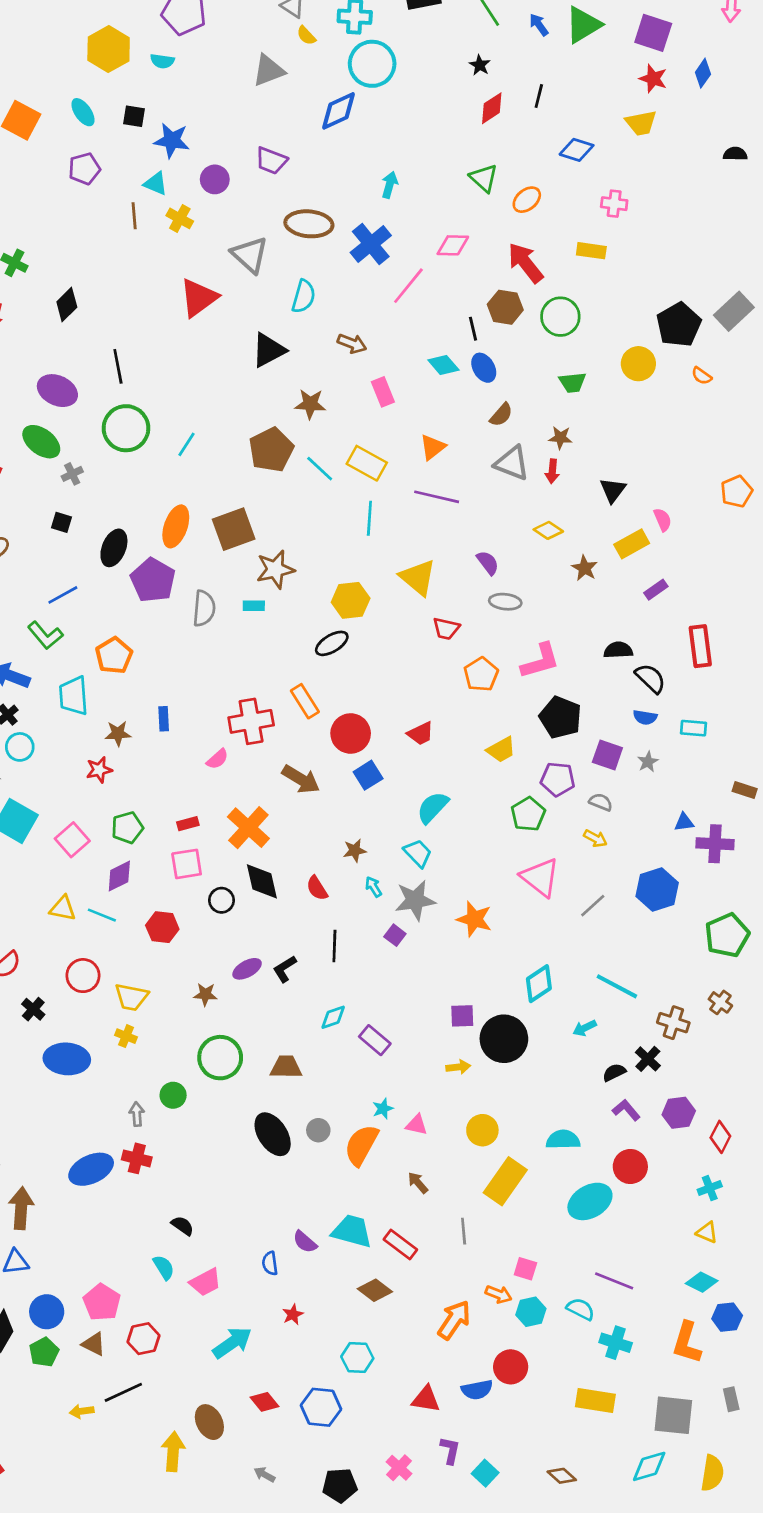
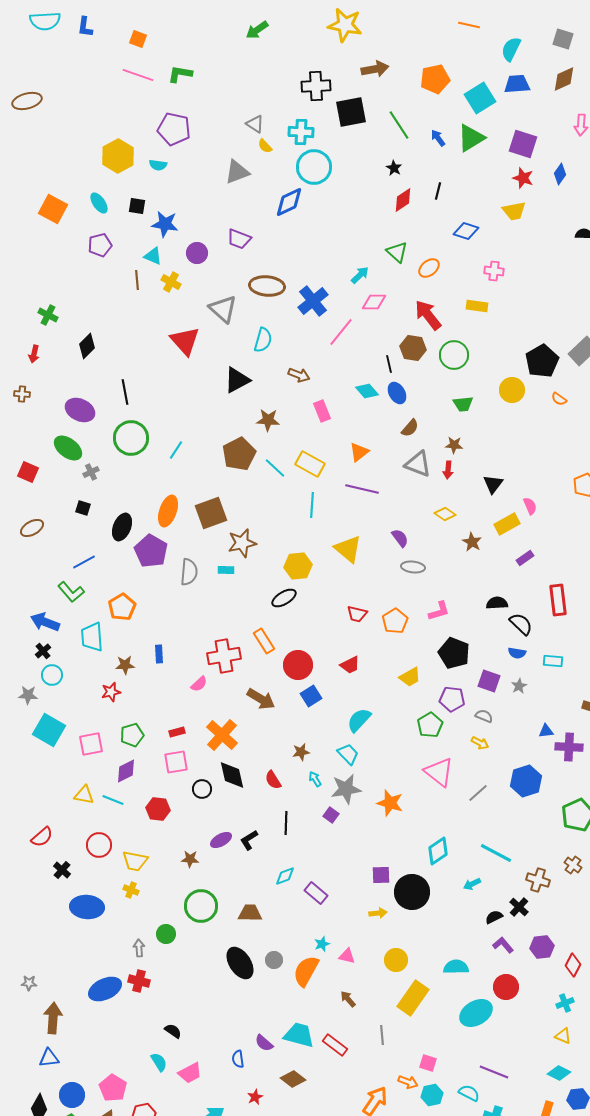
cyan arrow: (390, 185) -> (360, 275), moved, turned 30
red triangle: (199, 298) -> (185, 341), turned -36
red trapezoid: (446, 629) -> (357, 614), moved
pink L-shape: (540, 661) -> (439, 611), size x0.7
pink square: (72, 840) -> (91, 744), turned 30
brown diamond: (375, 1290) -> (293, 1079), moved

